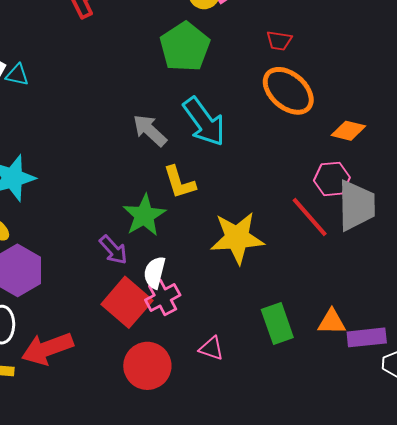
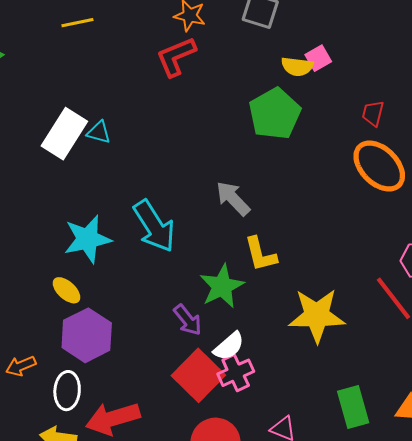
red trapezoid: (279, 41) -> (373, 113), turned 92
cyan arrow: (204, 122) -> (154, 226), moved
white semicircle: (155, 273) -> (229, 346), turned -148

